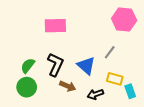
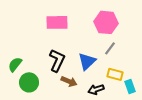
pink hexagon: (124, 19) -> (106, 22), moved
green semicircle: (28, 66) -> (15, 64), moved
blue triangle: (86, 66) -> (87, 61), turned 36

